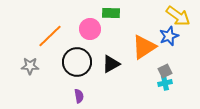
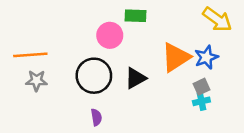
orange line: (50, 36) -> (30, 55), moved, turned 40
blue star: (169, 36) -> (206, 57), moved

